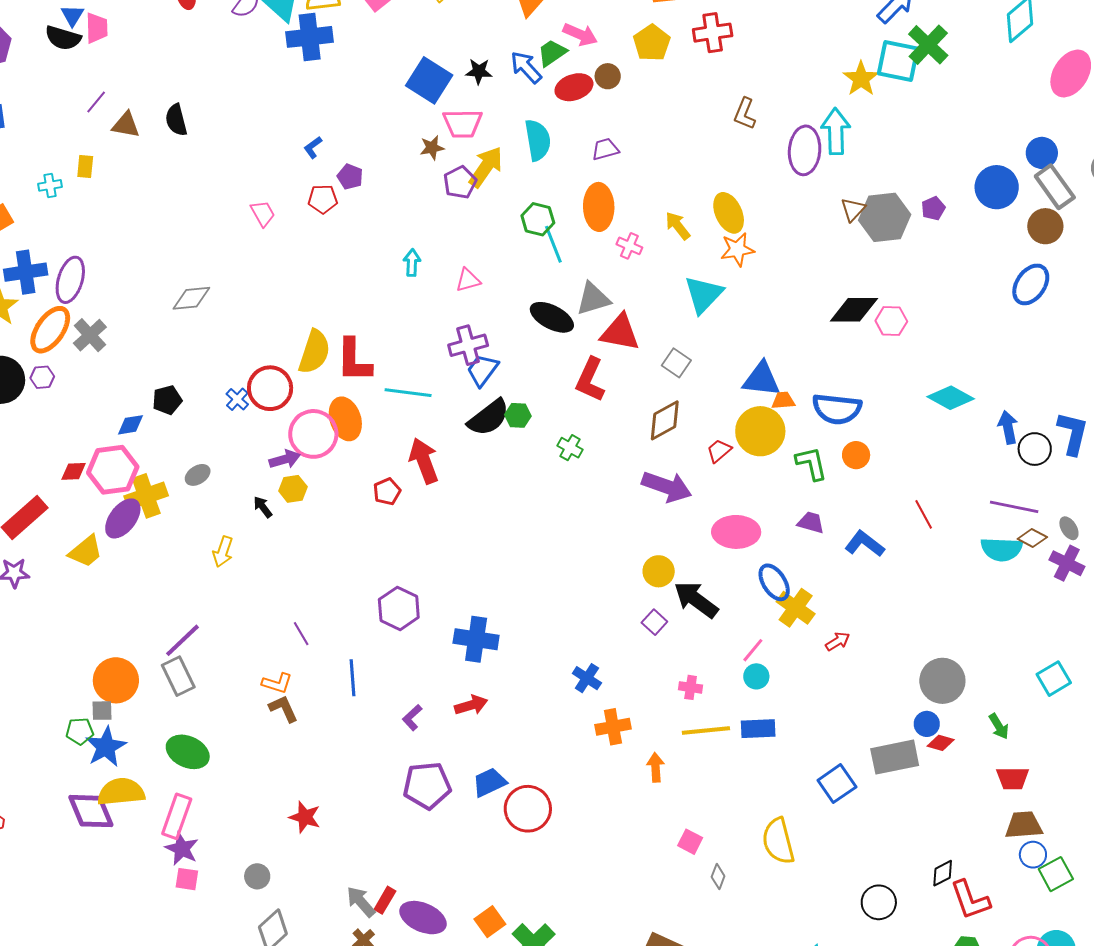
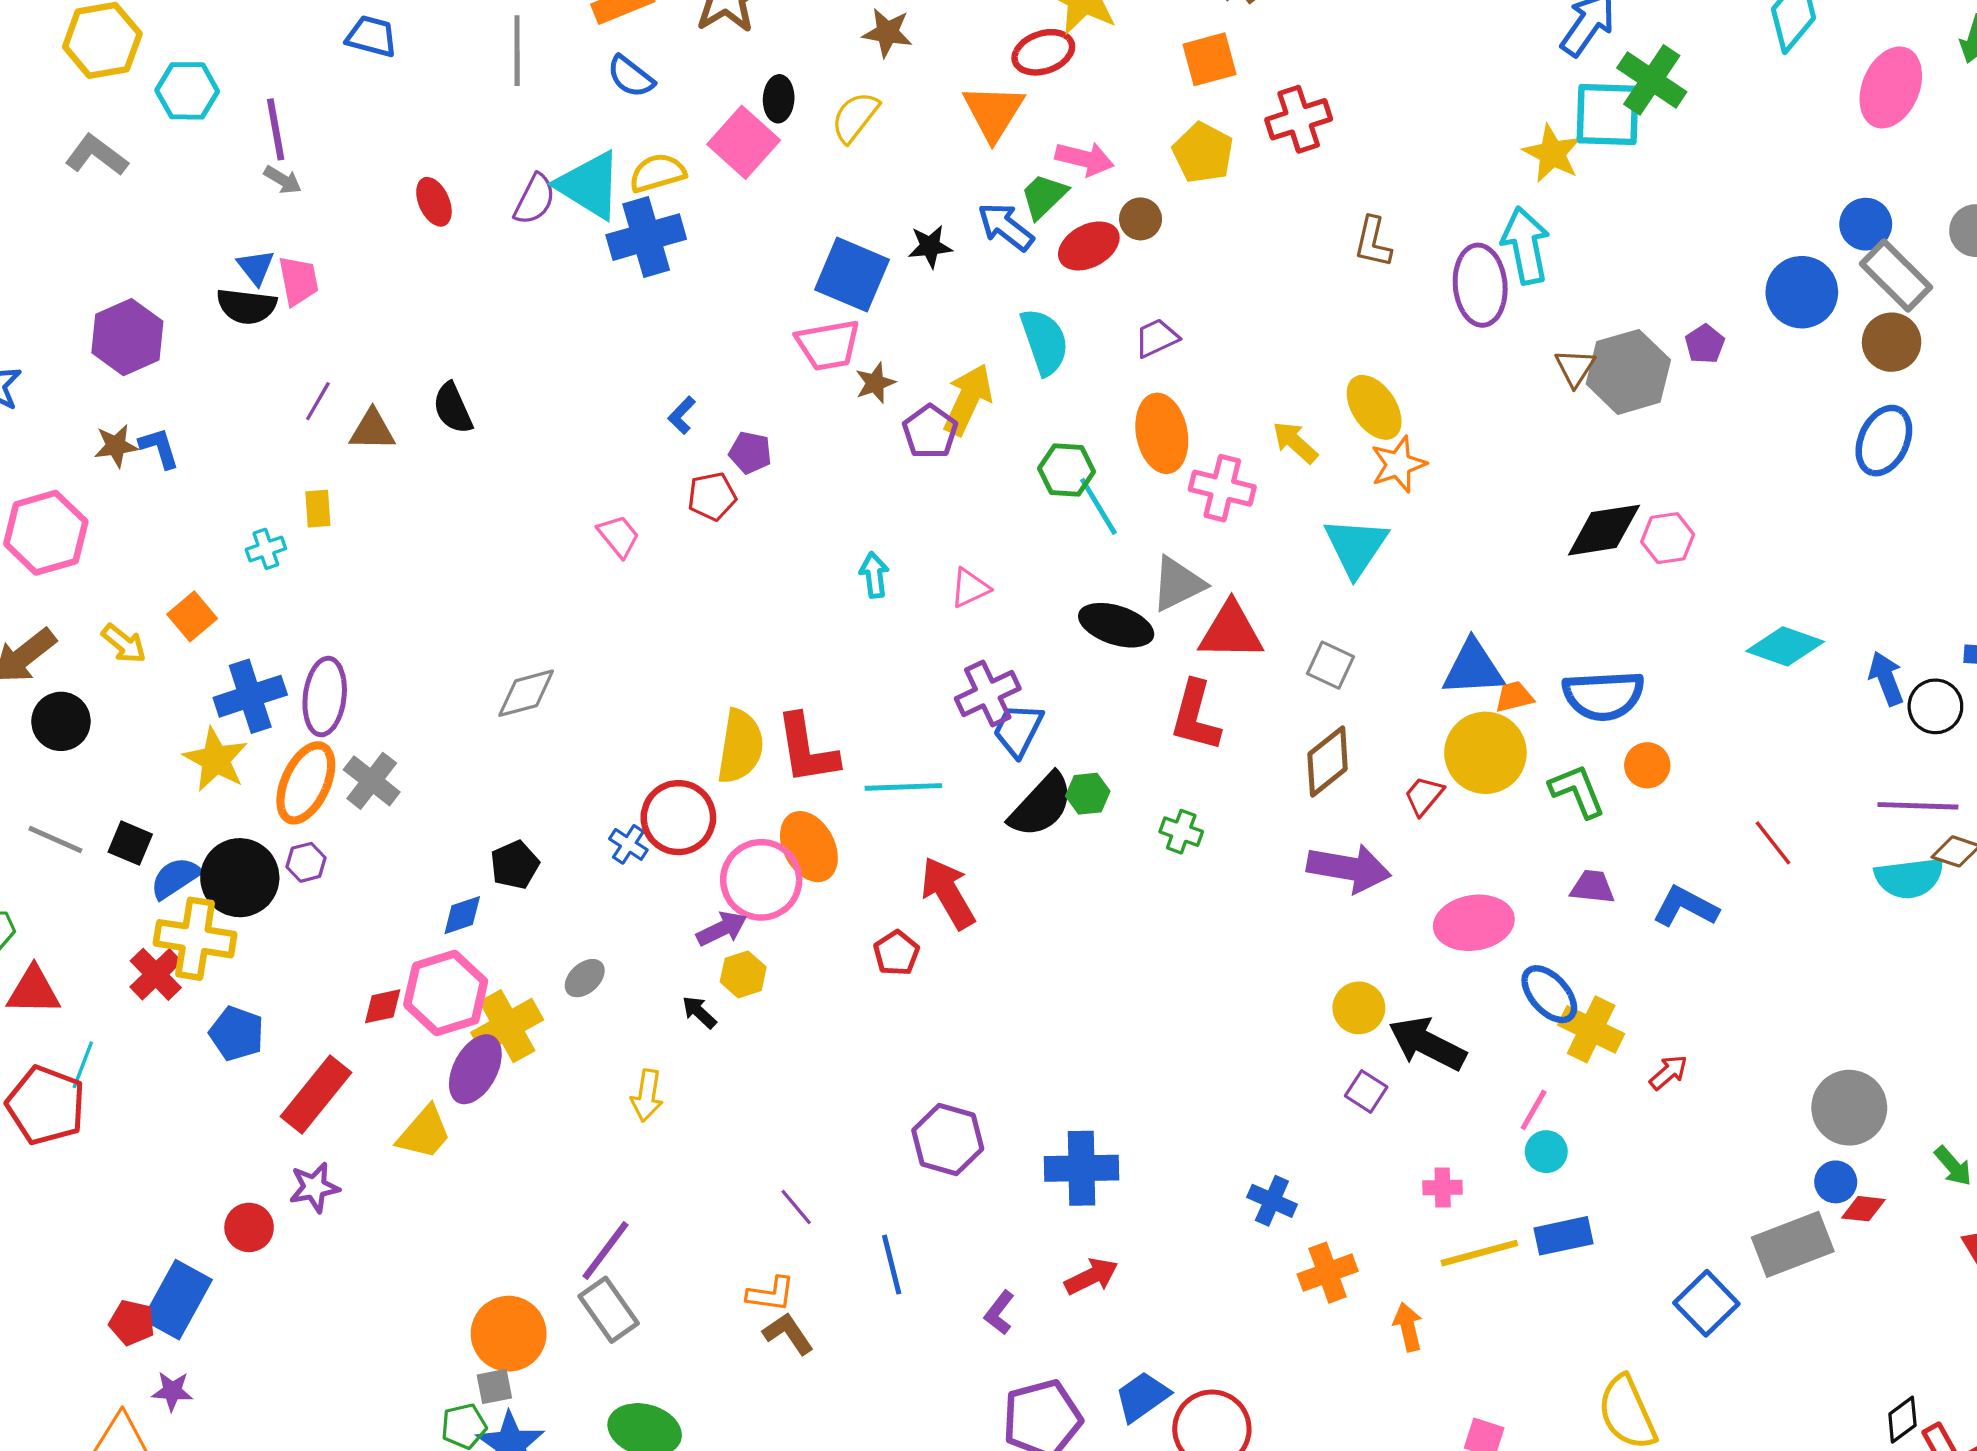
pink trapezoid: (463, 123) -> (828, 345), moved
pink cross: (629, 246) -> (1222, 488), size x1.5

